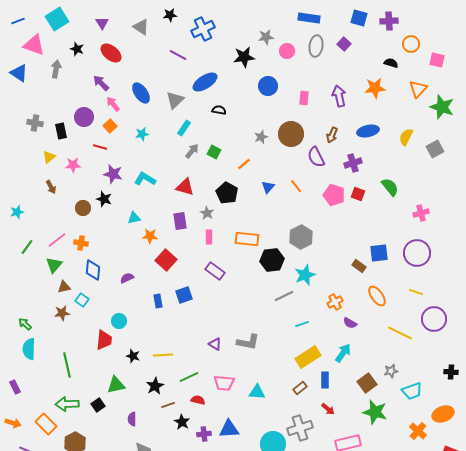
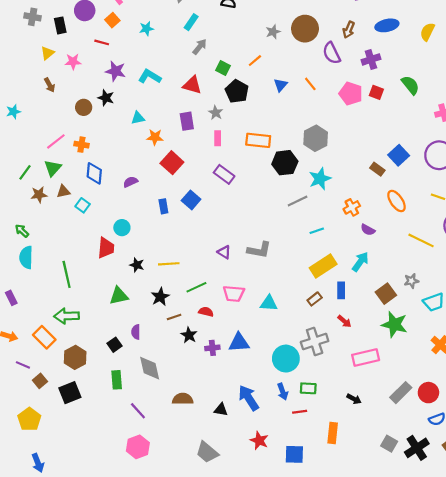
green square: (214, 152) -> (223, 68), moved
green line: (27, 247) -> (25, 172), moved
blue square: (379, 253) -> (399, 155), turned -36
blue square: (184, 295) -> (191, 200), turned -30
brown star: (62, 313) -> (39, 195), moved
black square: (98, 405) -> (114, 345), moved

